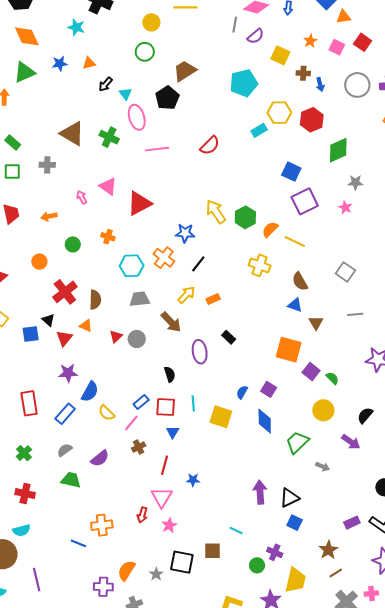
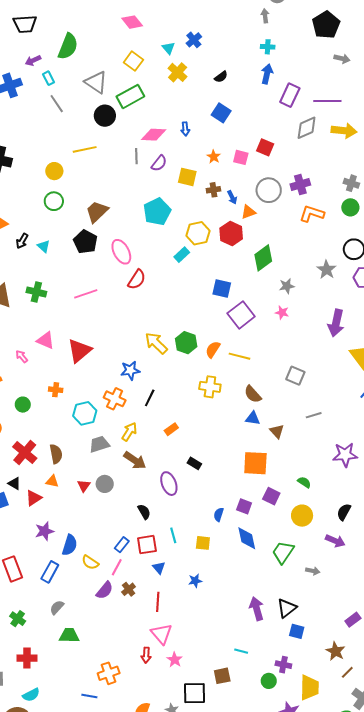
orange triangle: (344, 17) -> (248, 212), moved
pink ellipse: (137, 117) -> (121, 252), moved
yellow arrow: (186, 295) -> (129, 432), moved
red triangle: (64, 338) -> (34, 498), turned 30
purple square: (311, 371) -> (271, 496), moved
yellow square: (221, 417) -> (203, 543), size x0.7
purple semicircle: (100, 458) -> (105, 590), moved
blue star: (193, 480) -> (195, 581), moved

